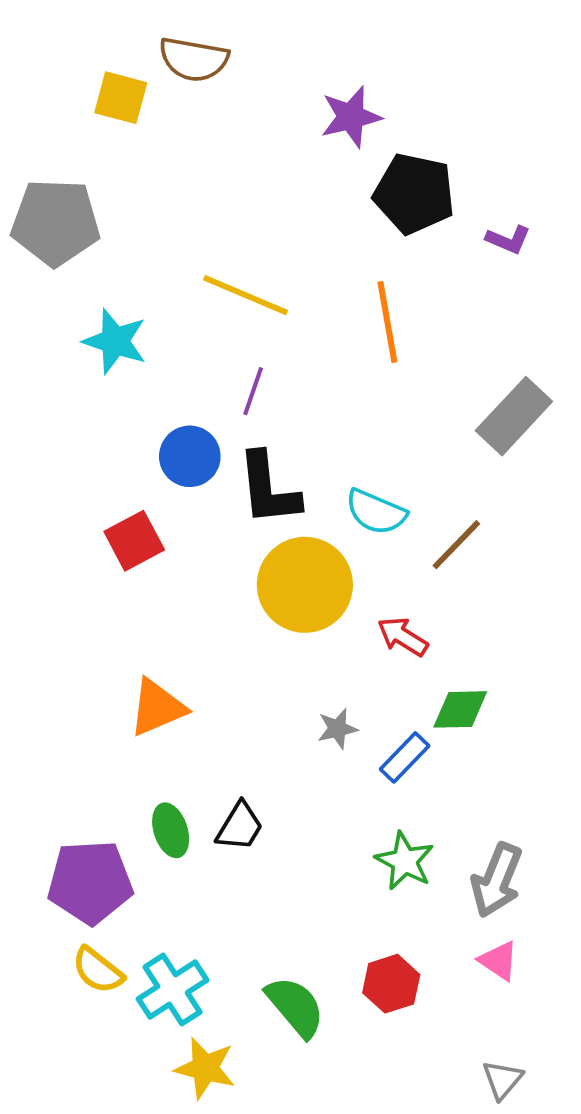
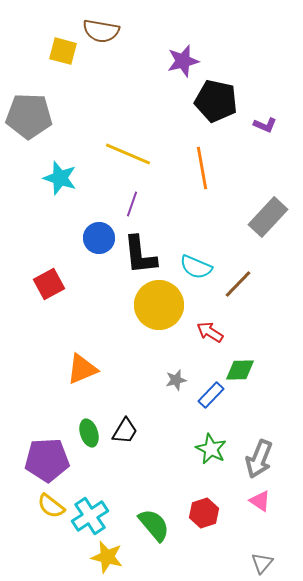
red square: (134, 541) -> (49, 284), moved

